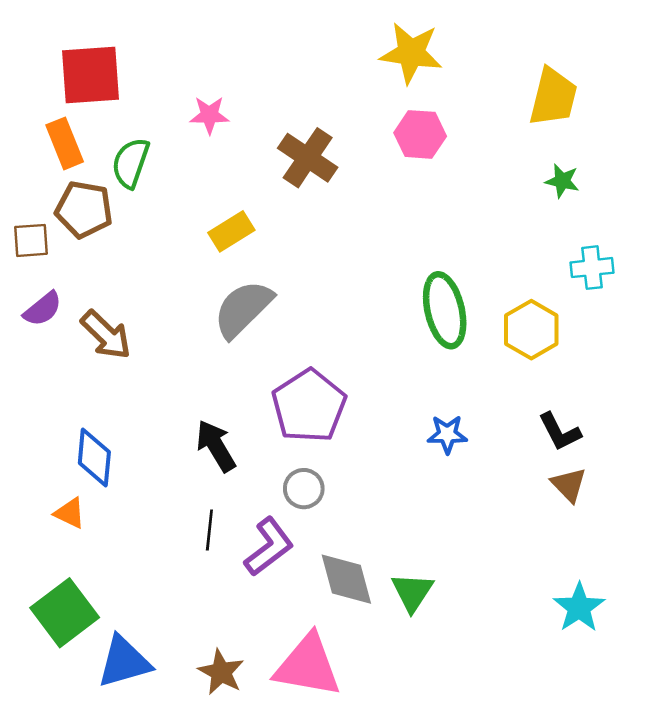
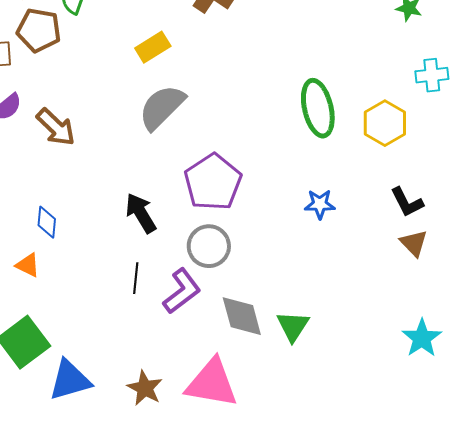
blue diamond: (94, 458) -> (47, 222), size x0.7
gray circle: (304, 489) -> (209, 246), size x1.4

